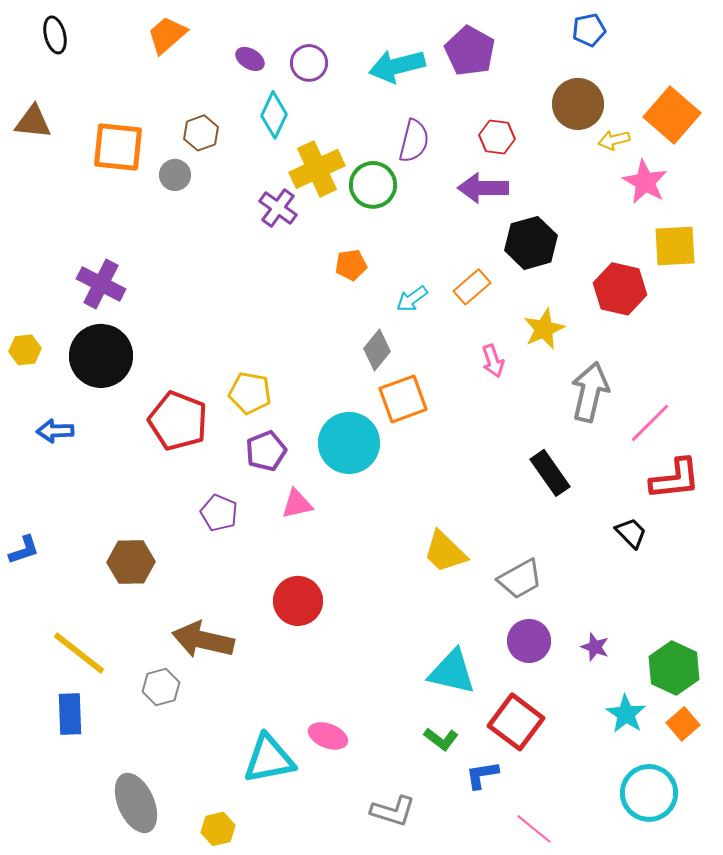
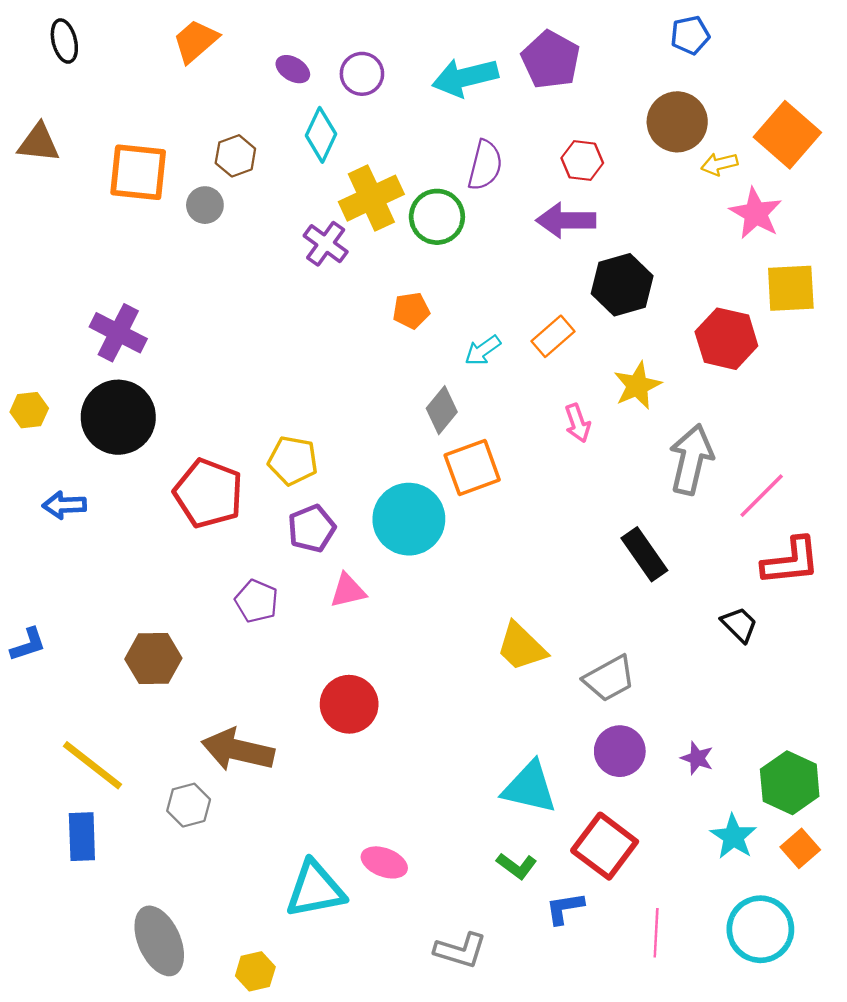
pink line: (534, 829) -> (656, 933), moved, turned 54

